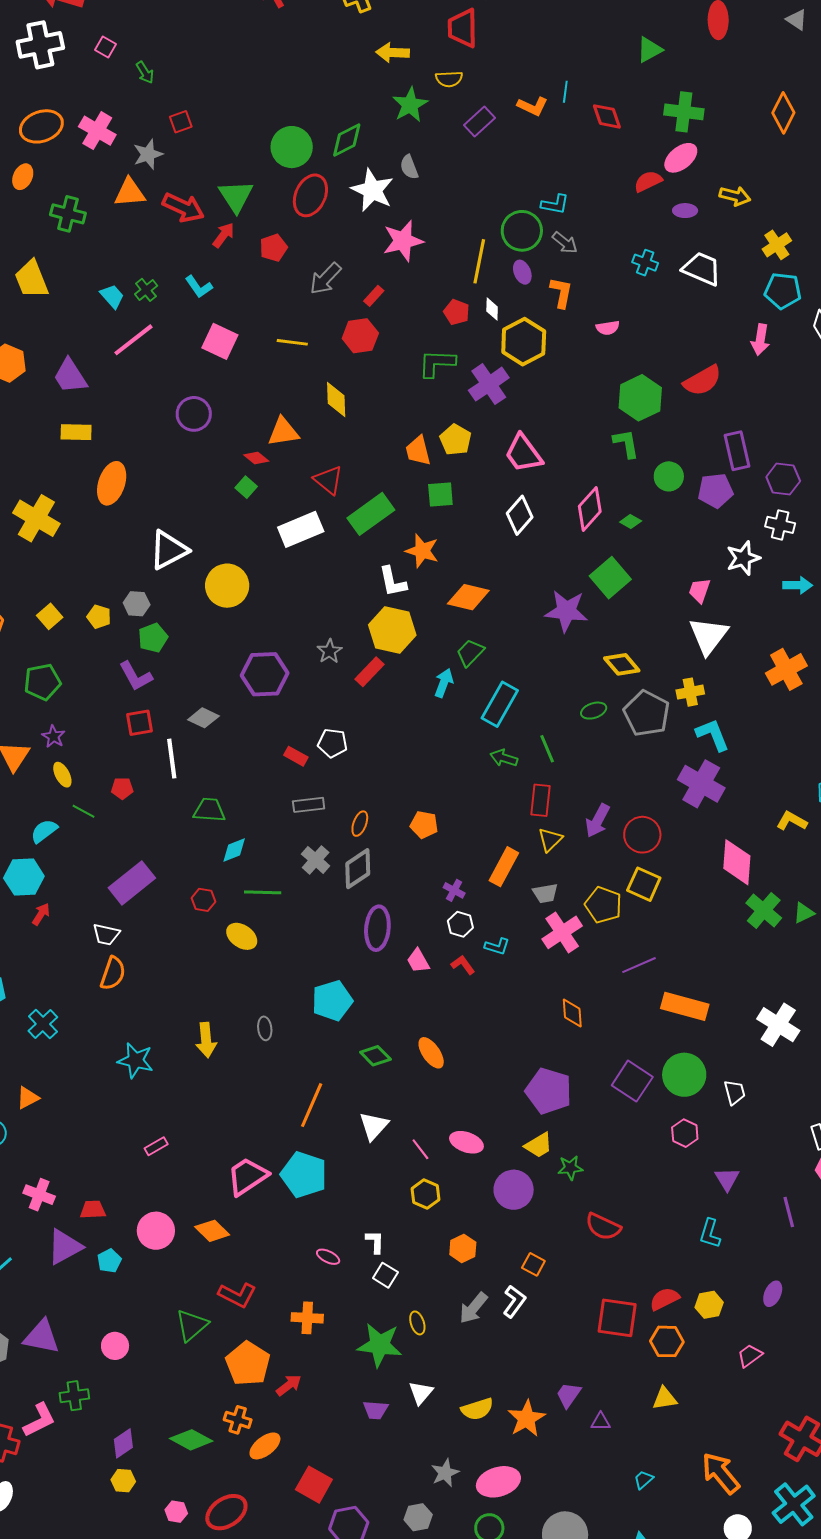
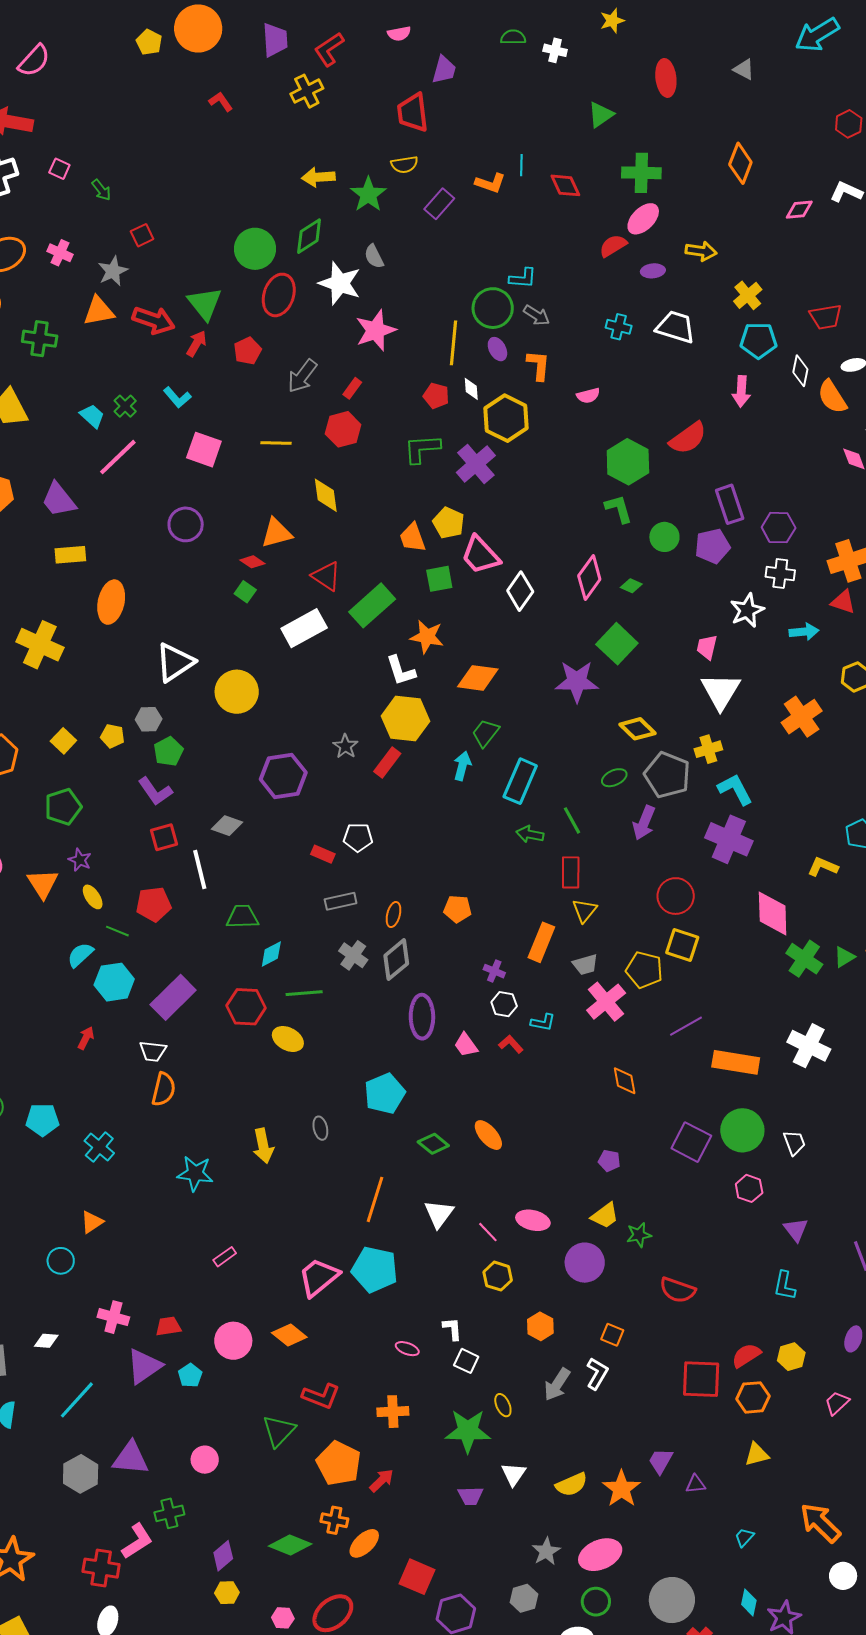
yellow arrow: (393, 53) -> (318, 177), moved
pink cross: (97, 131) -> (60, 253), size x0.7
pink trapezoid: (523, 453) -> (480, 555), moved
red pentagon: (122, 788) -> (154, 904), size x1.6
purple arrow: (598, 821) -> (644, 823), moved
cyan hexagon: (24, 877) -> (114, 982), moved
red hexagon: (203, 900) -> (246, 1007), size x1.6
white cross: (778, 1025) -> (809, 1046), moved
purple pentagon: (549, 1091) -> (609, 1161), size x0.5

